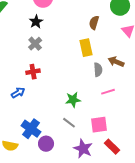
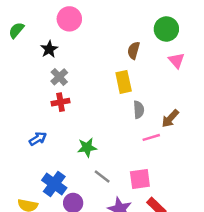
black star: (36, 22) -> (49, 49), moved
brown arrow: (116, 62) -> (170, 118), moved, turned -70
red cross: (33, 72) -> (61, 102), moved
green star: (73, 100) -> (87, 147), moved

